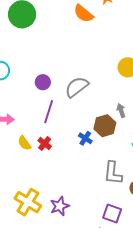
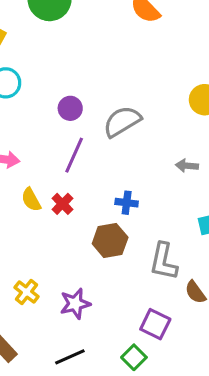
gray arrow: (121, 111) -> (187, 166), turned -72
brown hexagon: (105, 126) -> (110, 241), moved
blue cross: (85, 138) -> (127, 203), turned -32
yellow cross: (28, 202) -> (27, 292), size x0.6

